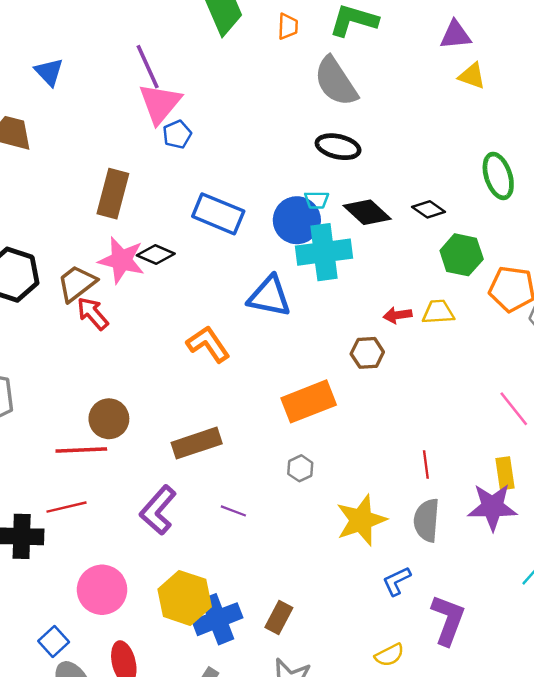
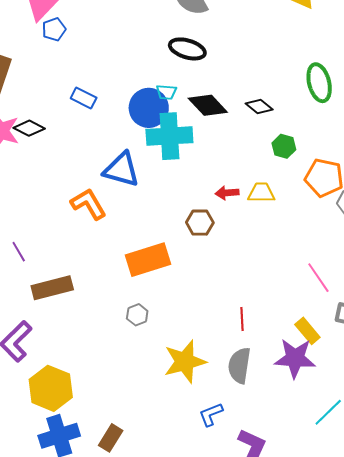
blue rectangle: (218, 214) -> (84, 98), size x0.6
green hexagon: (462, 255) -> (284, 146), size x0.7
orange L-shape: (208, 344) -> (89, 204), moved
yellow rectangle: (505, 473) -> (307, 331), turned -36
purple line: (233, 511) -> (19, 252), moved, turned 35
yellow hexagon: (185, 598) -> (51, 388), moved

